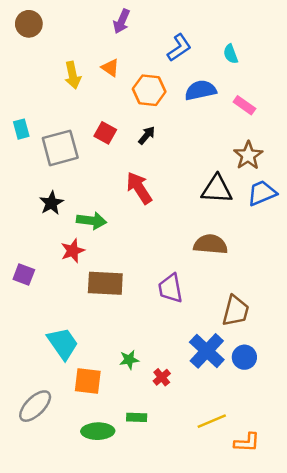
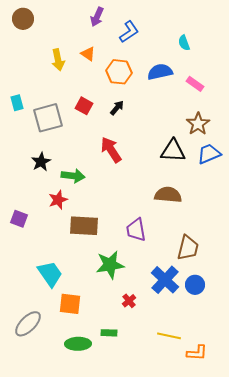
blue L-shape: (179, 48) -> (129, 32), moved
green star: (129, 360) -> (110, 265), moved, size x1.8
yellow line: (212, 421) -> (169, 336), turned 35

